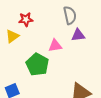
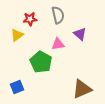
gray semicircle: (70, 15) -> (58, 15), moved
purple triangle: (78, 35) -> (80, 34), turned 48

